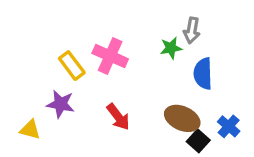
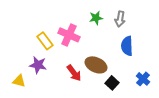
green star: (171, 48) -> (96, 18), moved
brown ellipse: (182, 118) -> (96, 65), moved
black square: (198, 141) -> (112, 83), moved

